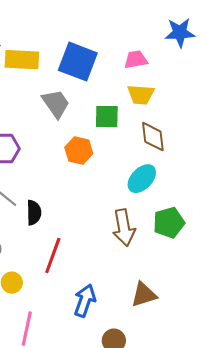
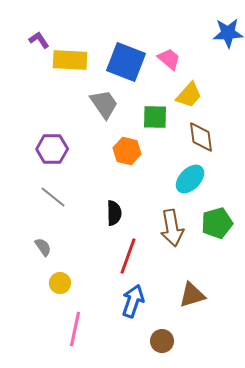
pink trapezoid: (136, 60) -> (169, 59), moved, turned 50
yellow trapezoid: (141, 95) -> (189, 95), turned -52
black semicircle: (34, 213) -> (114, 213), moved
red line: (53, 256) -> (128, 256), moved

